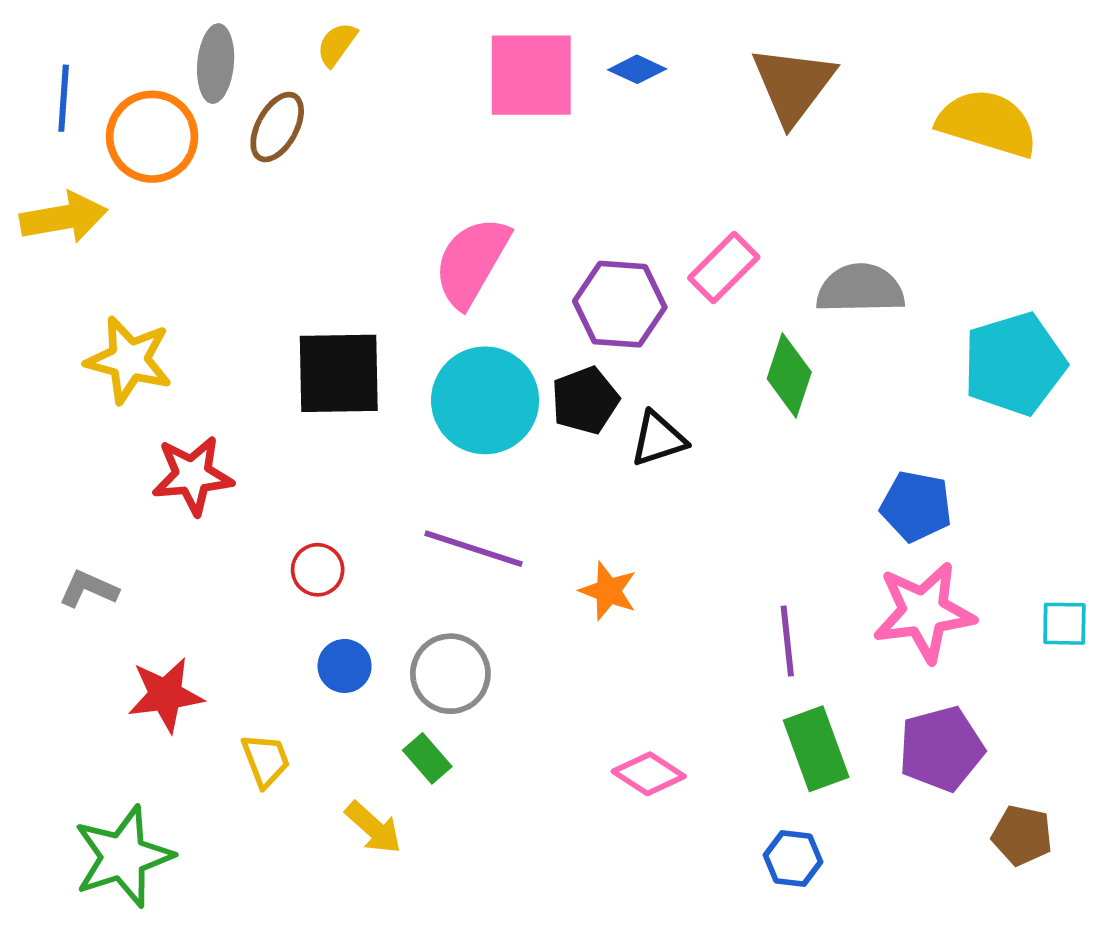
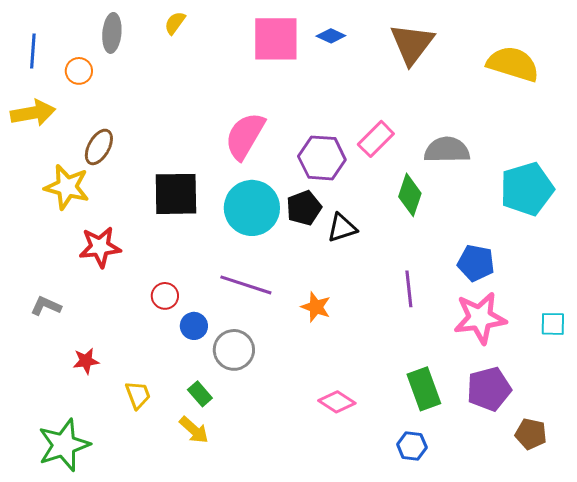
brown ellipse: (277, 127) -> (99, 147), moved
orange circle: (152, 137) -> (79, 71), size x0.6
purple line: (787, 641) -> (409, 289), moved
blue circle: (345, 666) -> (194, 326), moved
red star: (166, 695) -> (86, 361), size x0.7
green rectangle: (427, 758) -> (200, 394), moved

